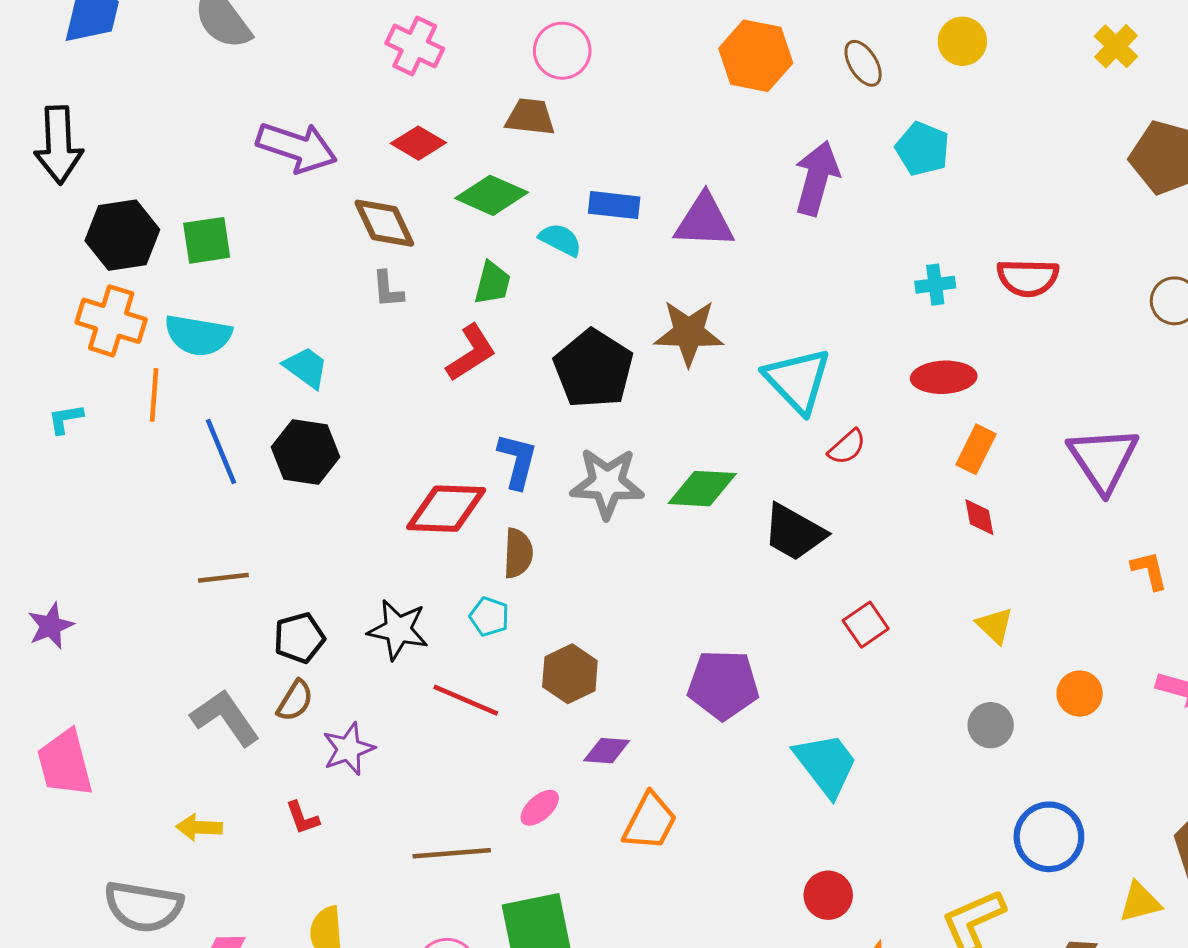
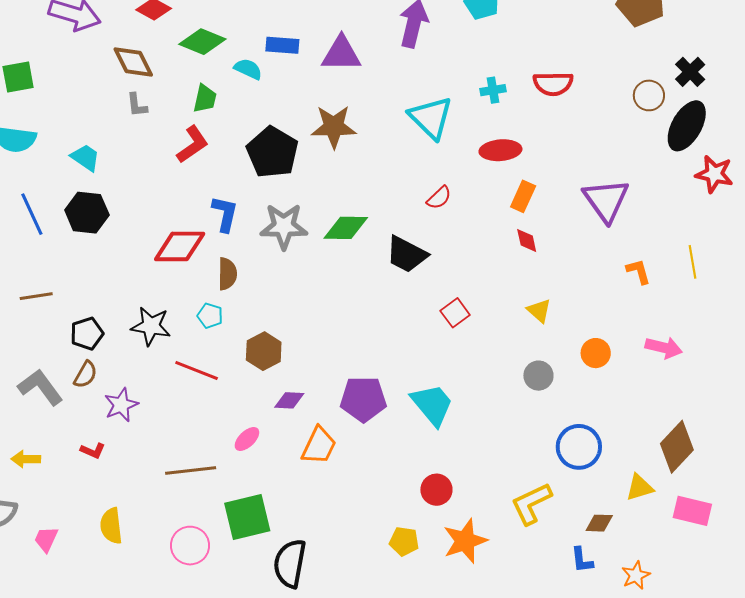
cyan triangle: (797, 380) -> (431, 118), moved
purple pentagon: (723, 685) -> (363, 399), moved
red L-shape: (302, 818) -> (93, 451), turned -45

